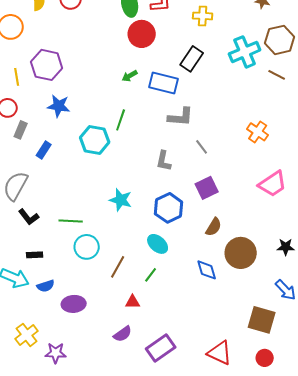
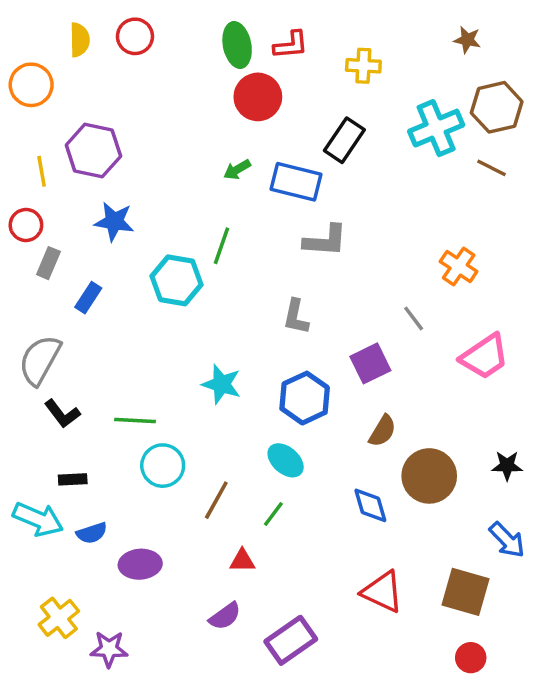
gray line: (202, 147) -> (414, 318), moved
red triangle: (220, 353) -> (382, 592), moved

